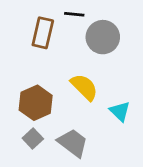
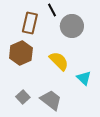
black line: (74, 14) -> (52, 10), turned 56
brown hexagon: (36, 103) -> (21, 53), moved

